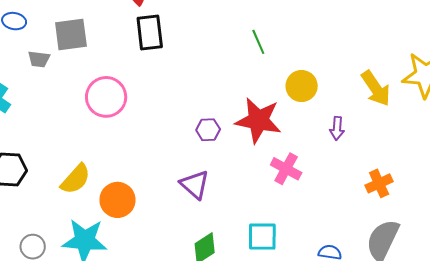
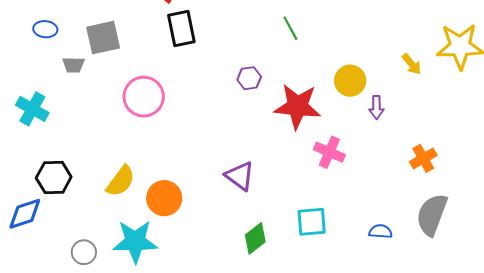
yellow circle: (302, 86) -> (350, 81), moved
yellow arrow: (376, 88) -> (412, 64), size x0.6
purple hexagon: (208, 130) -> (249, 78), moved

